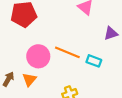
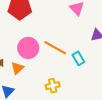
cyan rectangle: (94, 61) -> (78, 58), turned 32

